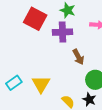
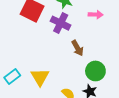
purple cross: (63, 32) -> (61, 23), turned 30

